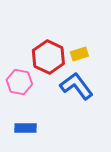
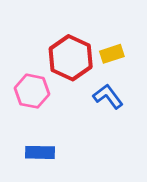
blue L-shape: (76, 86) -> (108, 96), size x0.7

